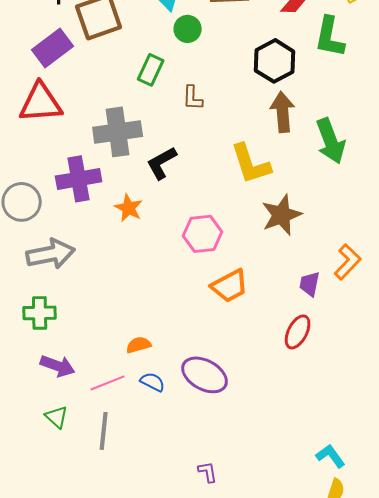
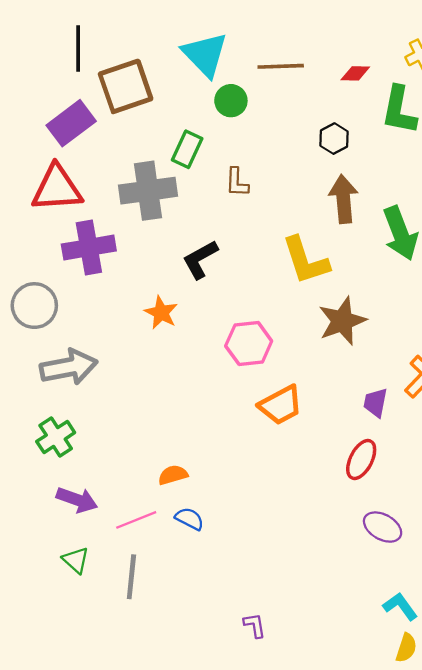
black hexagon: (275, 61) -> (334, 139), size x0.6
gray cross: (118, 132) -> (148, 191), moved
purple cross: (79, 179) -> (89, 248), moved
green cross: (40, 313) -> (56, 437), turned -32
purple ellipse: (205, 375) -> (383, 527), moved, size x0.7

